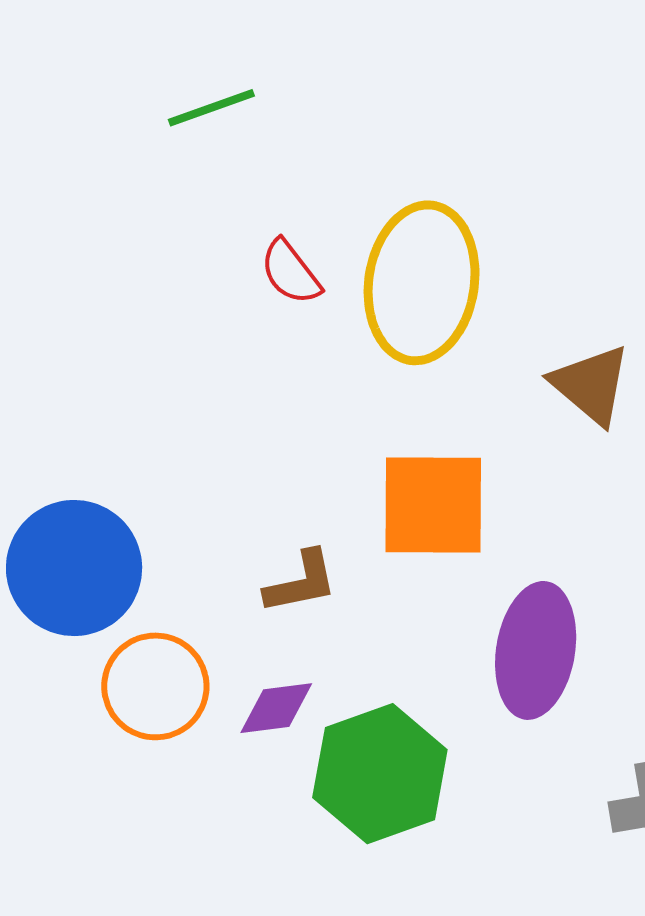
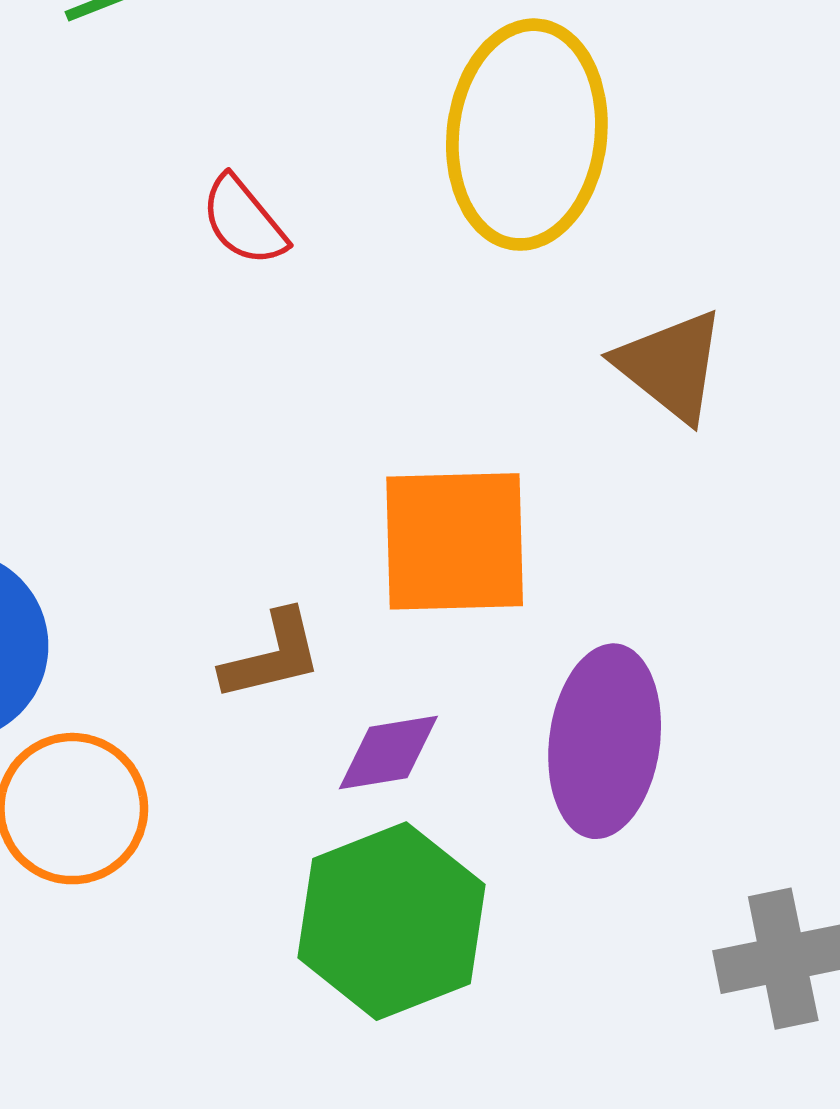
yellow ellipse: (422, 283) -> (527, 135), moved
purple diamond: (276, 708) -> (388, 753), moved

